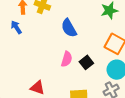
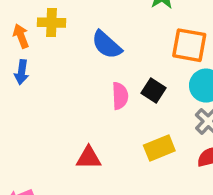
blue arrow: (16, 27) -> (22, 72), turned -120

